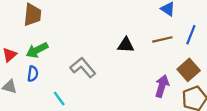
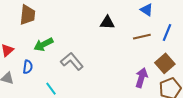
black triangle: (126, 45) -> (107, 22), moved
green arrow: (37, 50) -> (44, 44), moved

